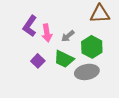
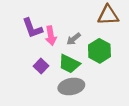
purple L-shape: (30, 26) -> (32, 28), turned -55
gray ellipse: (87, 72) -> (71, 86), moved

